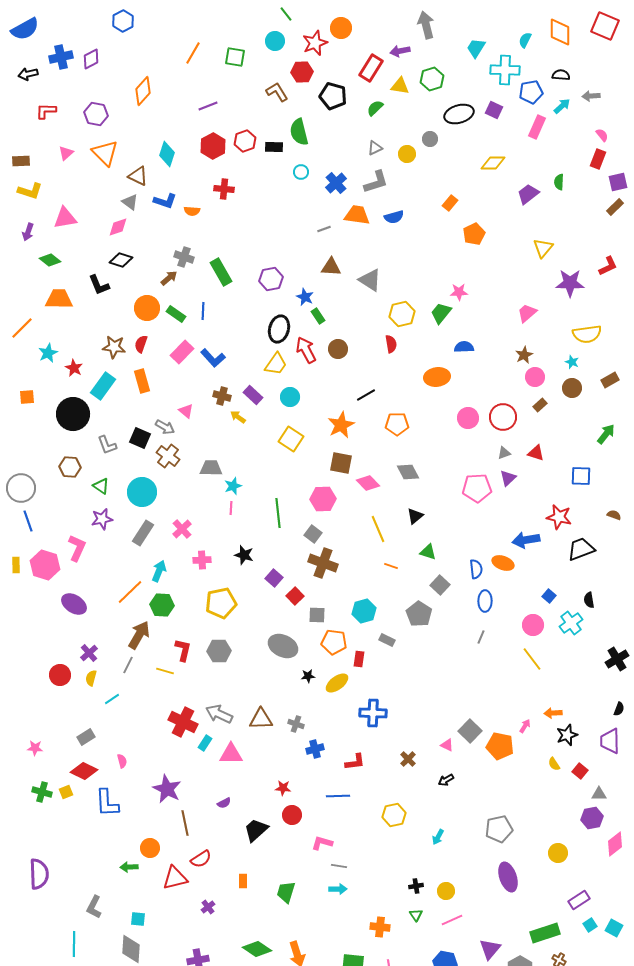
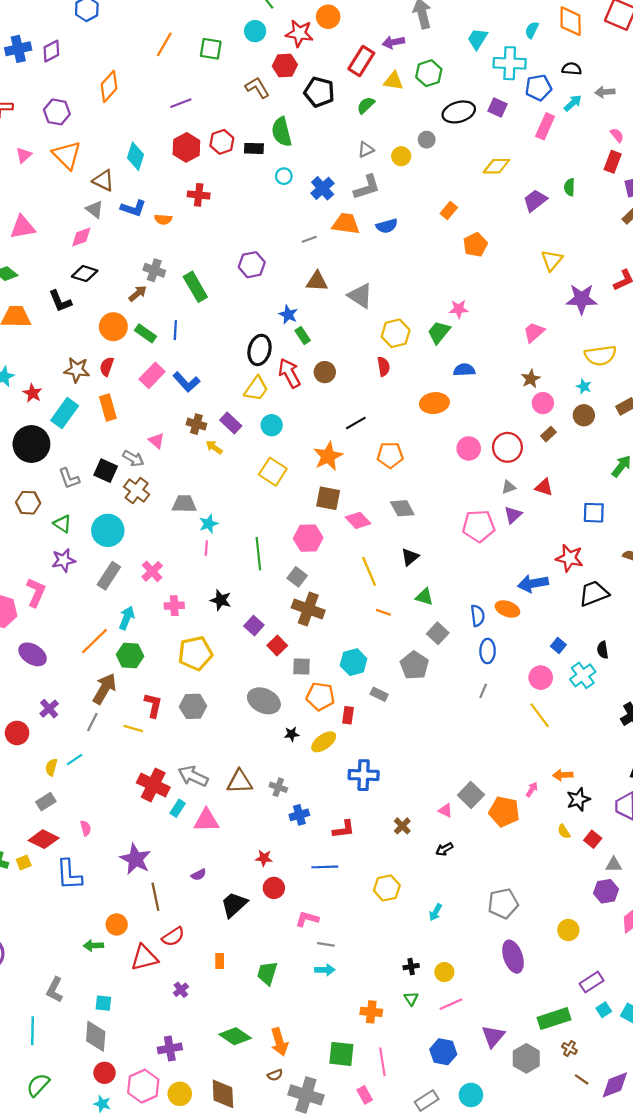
red star: (315, 43) -> (299, 33), turned 30
purple hexagon: (271, 279) -> (252, 265), moved
yellow semicircle: (91, 678) -> (51, 767), moved

